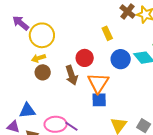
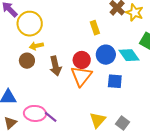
yellow arrow: (39, 58) -> (36, 46), moved
red circle: (85, 58) -> (82, 60), moved
blue square: (99, 100) -> (115, 81), moved

